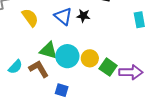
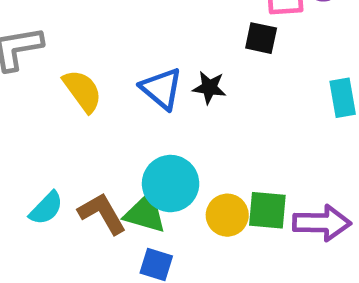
green triangle: (48, 51) -> (145, 213), moved
yellow circle: (90, 58) -> (227, 215), moved
green square: (108, 67) -> (267, 210), turned -30

